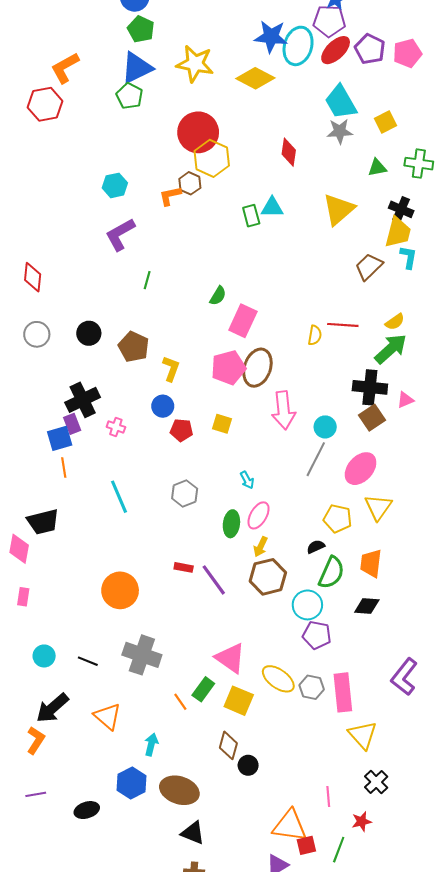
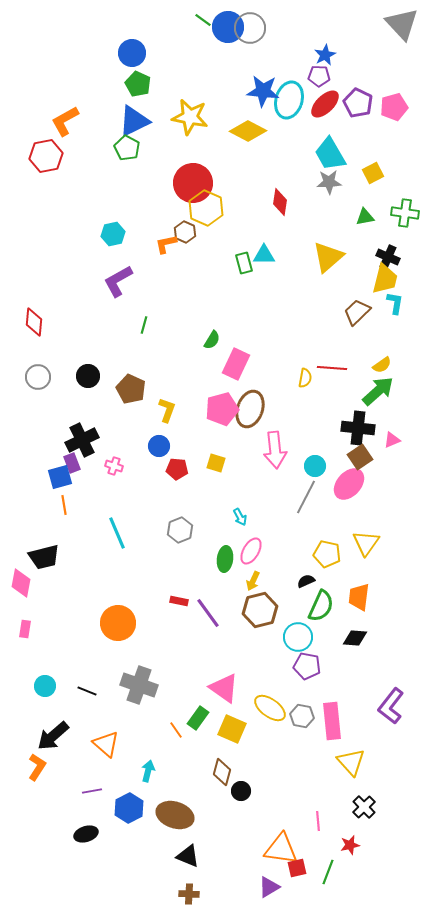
purple pentagon: (329, 21) -> (319, 76), size x0.7
pink ellipse: (361, 469) -> (349, 484), moved
purple line: (36, 794) -> (92, 791), moved

